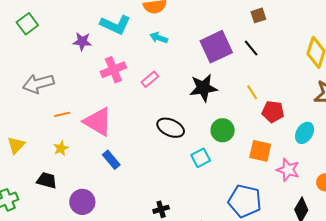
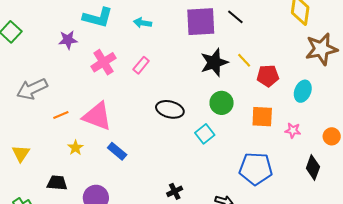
purple square: (216, 47) -> (201, 22), turned 32
black star: (203, 88) -> (214, 62), moved
yellow star: (61, 148) -> (75, 148), moved
pink star: (288, 170) -> (293, 130), size x0.7

